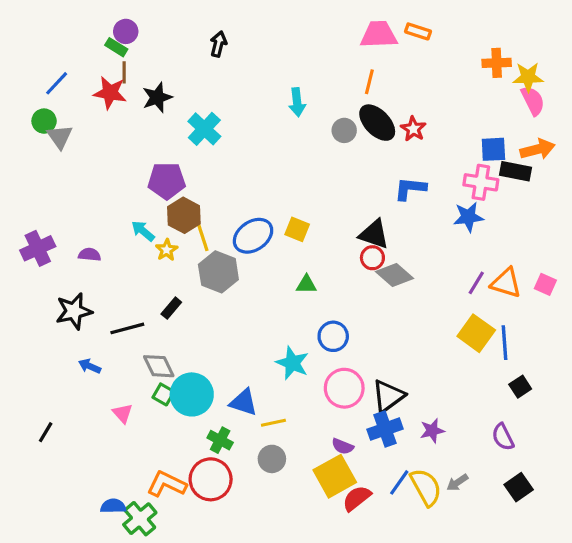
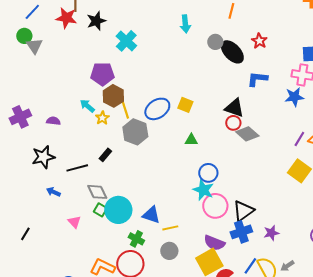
black ellipse: (377, 123) -> (232, 52), moved
cyan star: (292, 363) -> (203, 190), moved
purple semicircle: (343, 446) -> (214, 243), size x1.5

